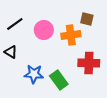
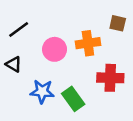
brown square: (87, 19) -> (118, 23), moved
pink circle: (44, 30) -> (55, 49), moved

